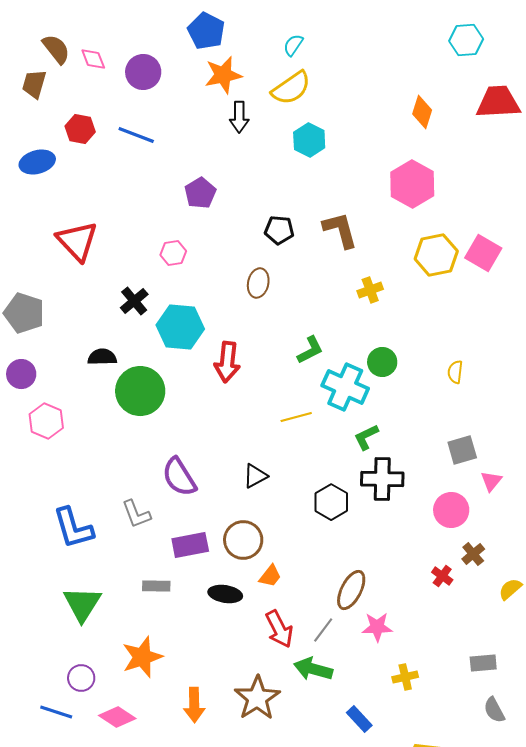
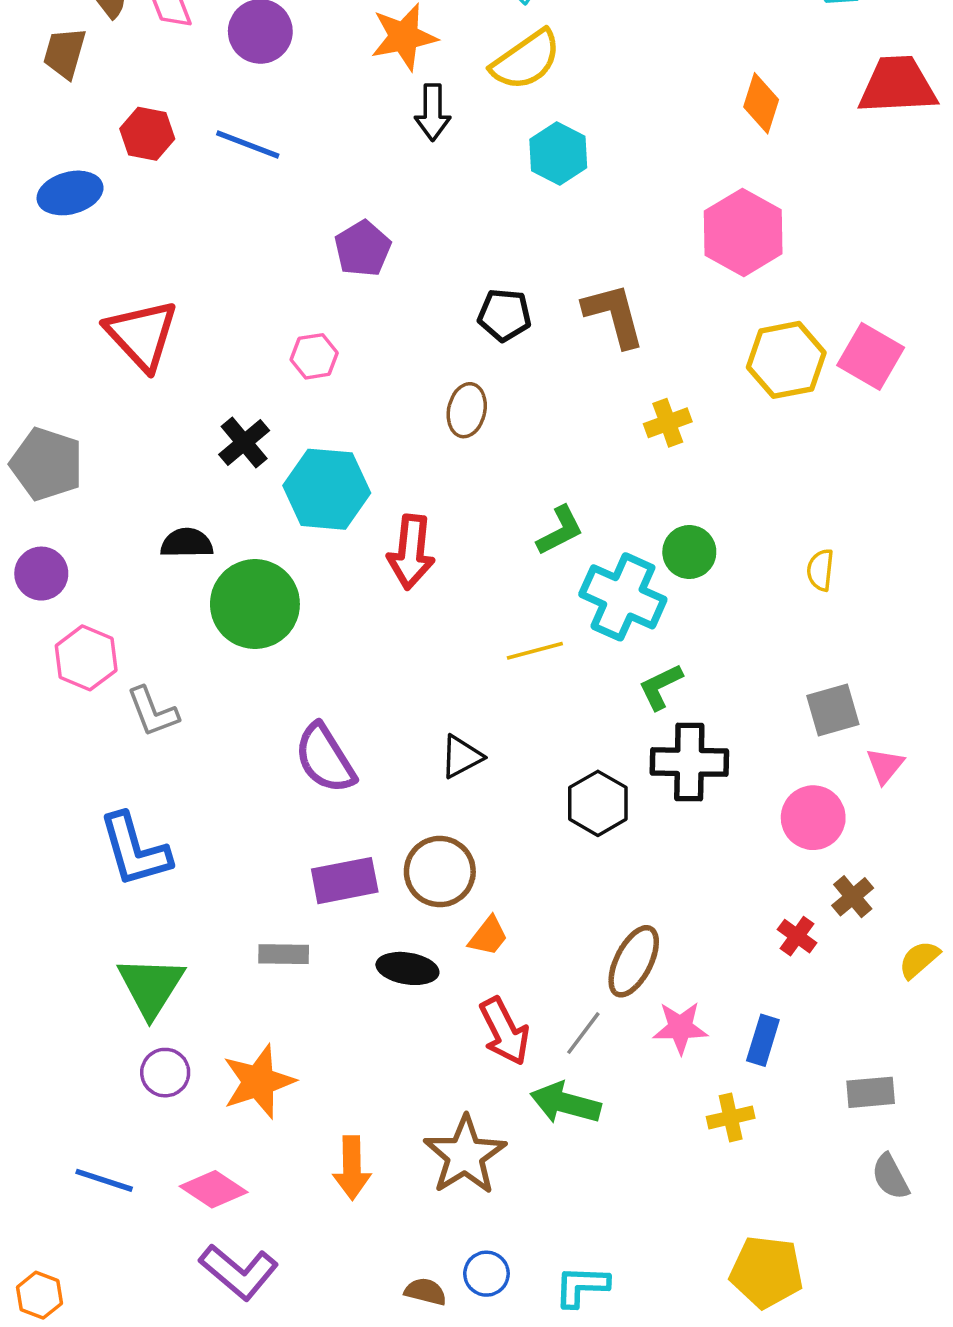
gray L-shape: (136, 514) -> (153, 712), moved
purple circle: (81, 678) -> (165, 1073), moved
blue rectangle: (359, 719) -> (763, 1040), moved, turned 60

